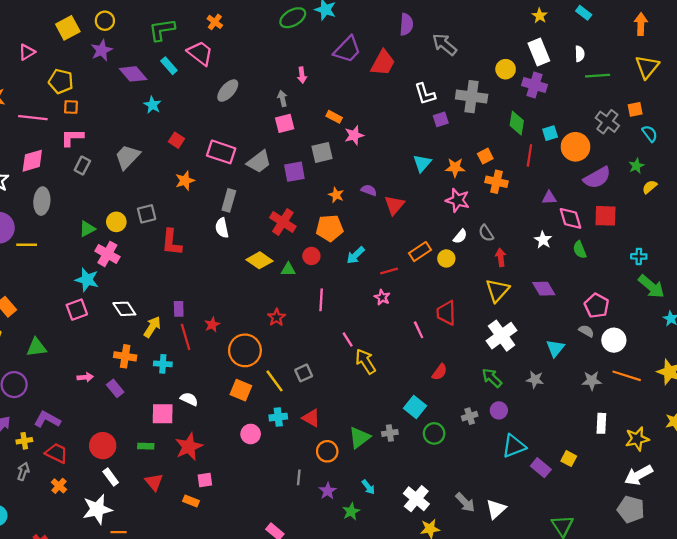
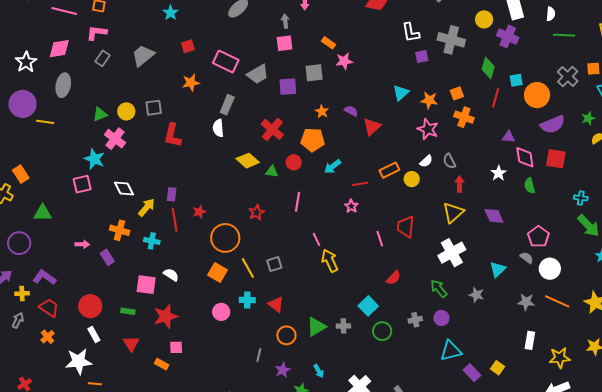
red square: (176, 140) -> (188, 46), turned 32

